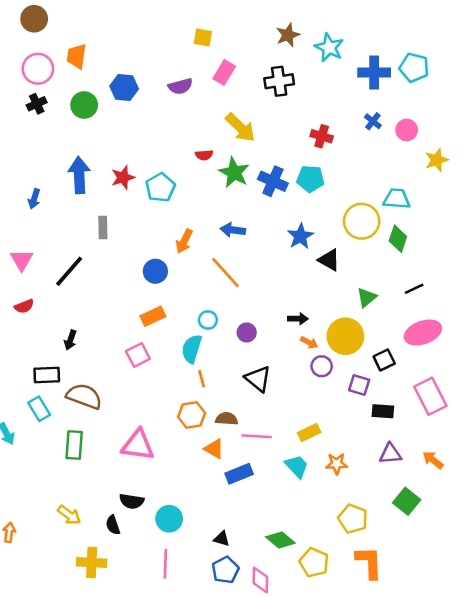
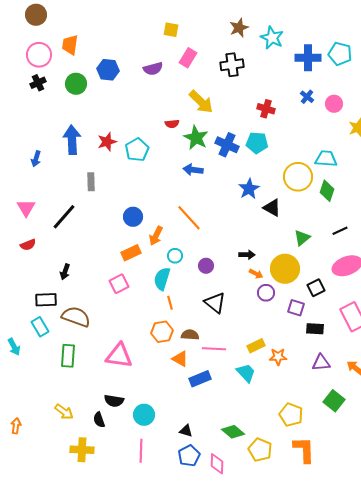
blue arrow: (233, 230) -> (193, 170), moved
orange arrow: (184, 241) -> (156, 236), moved
orange star: (337, 464) -> (278, 357), moved

